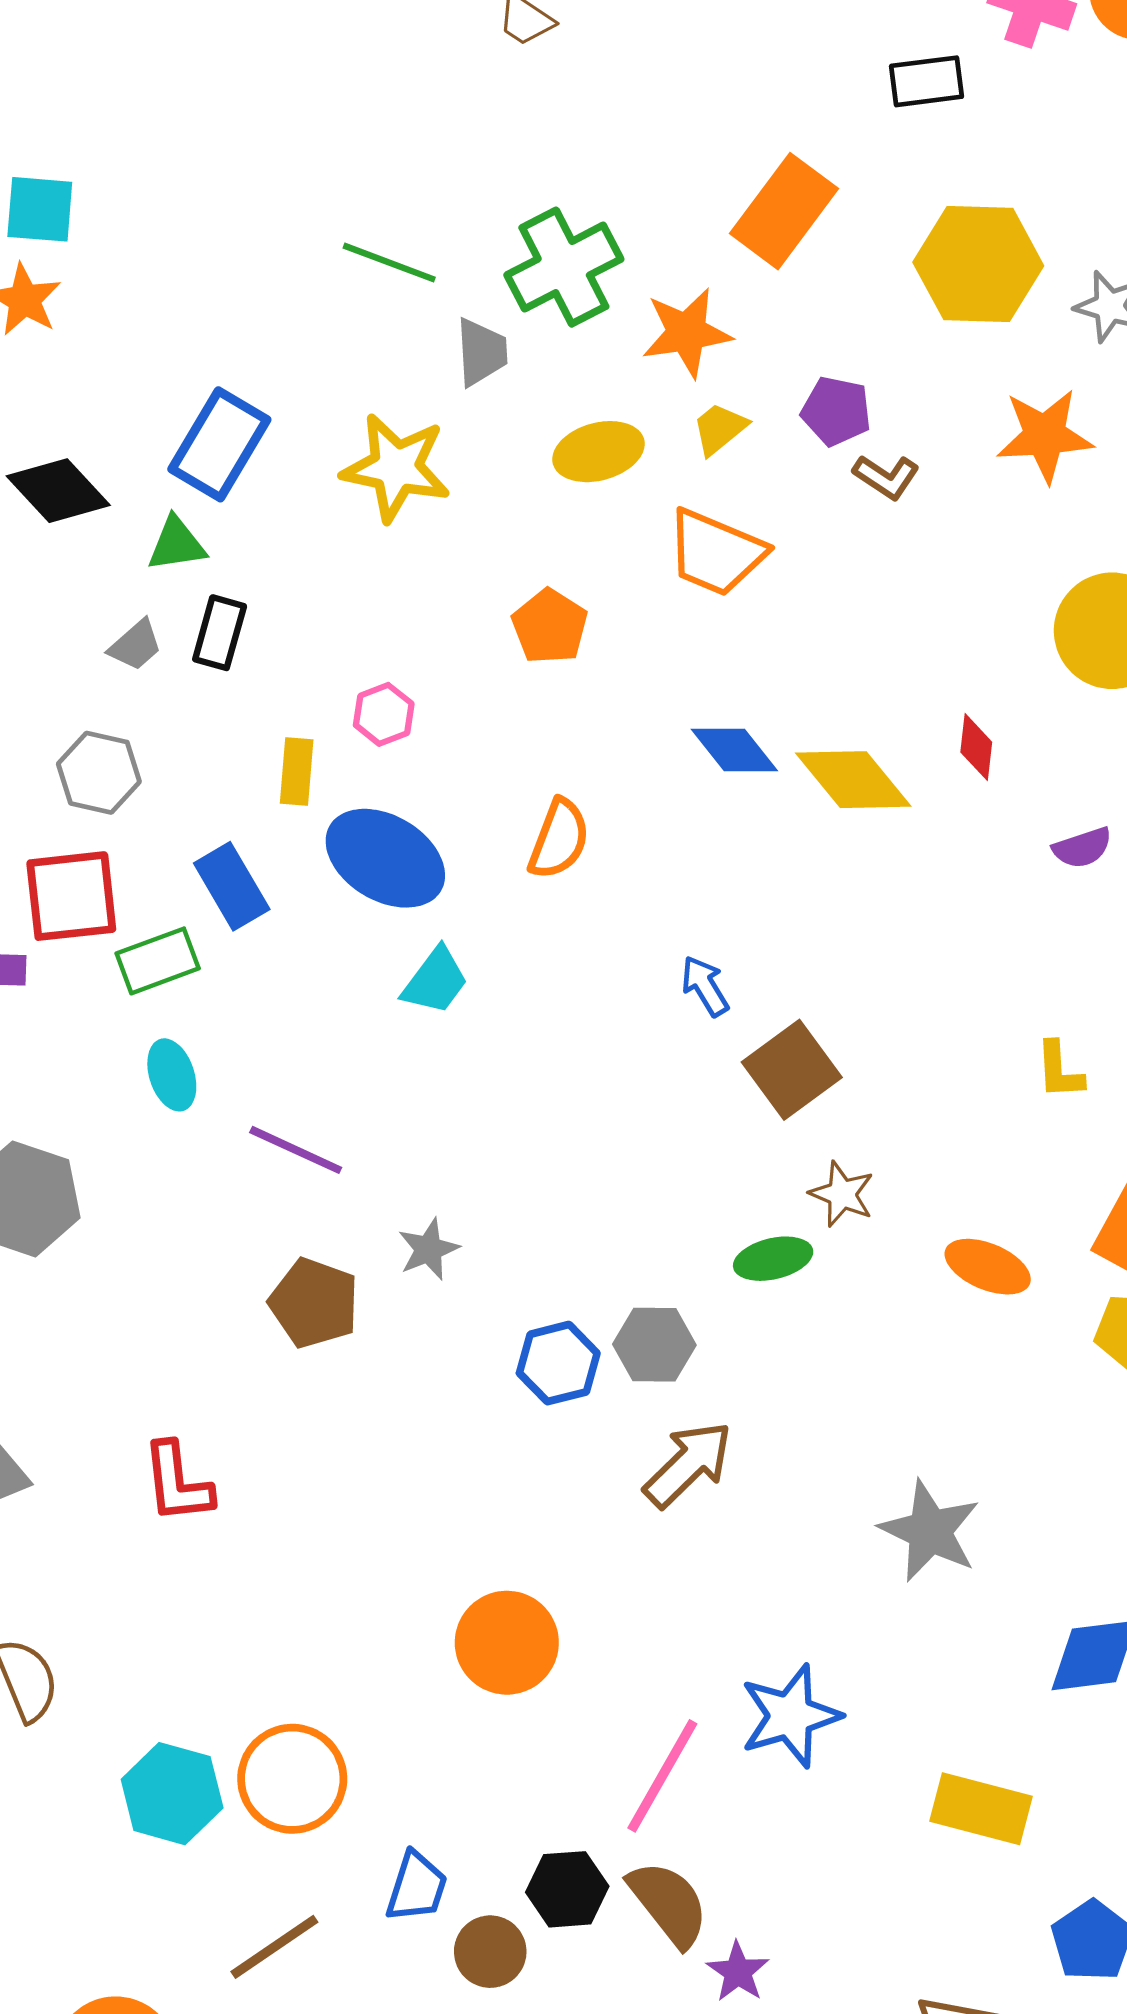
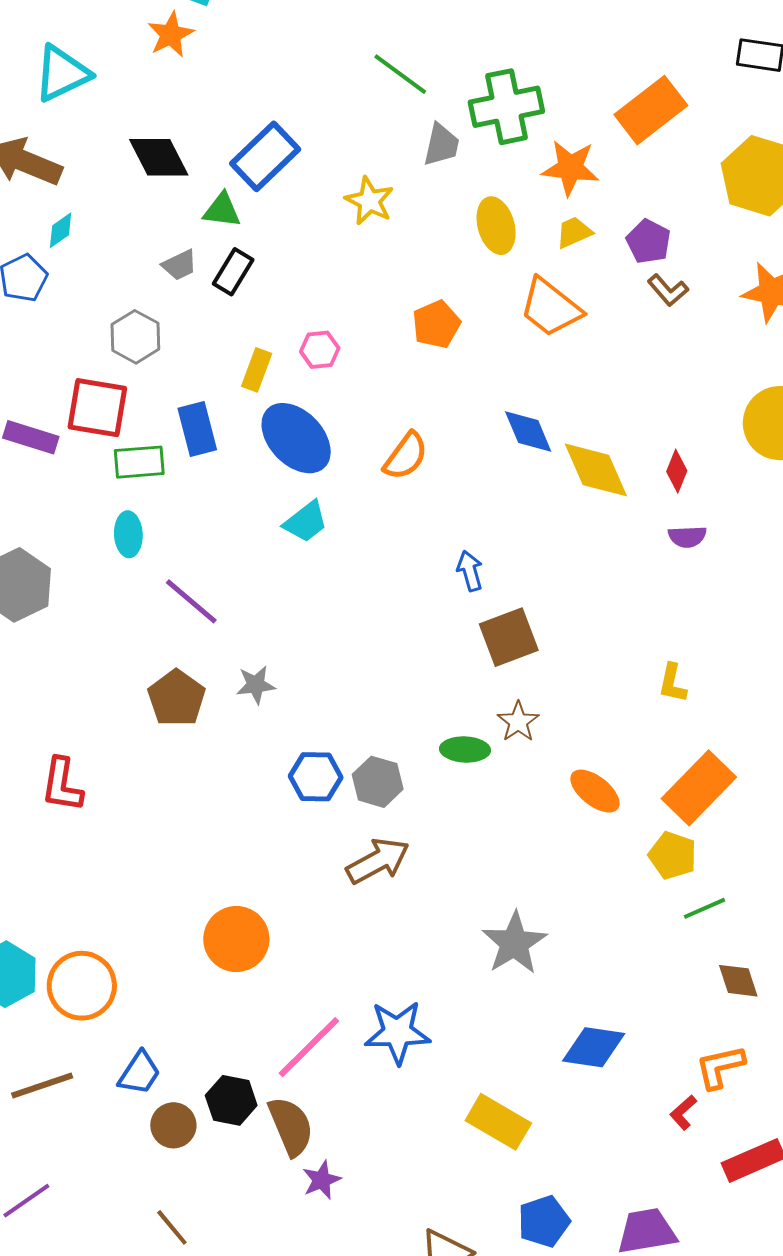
yellow ellipse: (598, 452) -> (496, 226), turned 74
yellow star: (396, 468) -> (369, 201), size x0.7
purple semicircle: (1082, 848) -> (687, 537), moved

